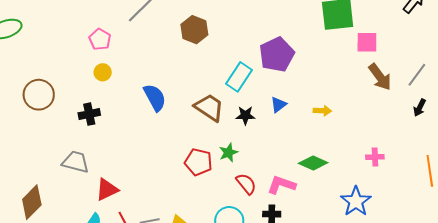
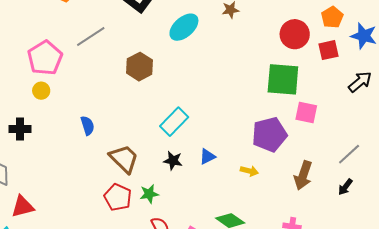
pink pentagon: (100, 39) -> (45, 58), size x1.6
purple pentagon: (277, 54) -> (269, 134), moved
brown arrow: (380, 77) -> (303, 175), moved, turned 44
blue semicircle: (155, 98) -> (88, 126), size x0.7
brown trapezoid: (209, 107) -> (124, 159), moved

